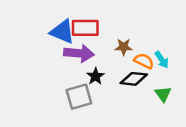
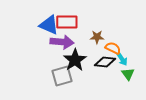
cyan arrow: (162, 60) -> (122, 59), moved
black star: (96, 76) -> (75, 60), size x1.6

